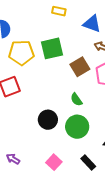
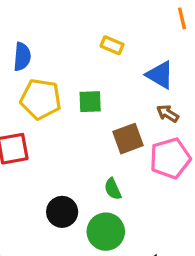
green square: (52, 48) -> (90, 102), size x0.7

